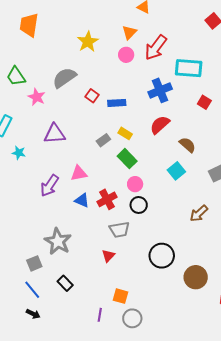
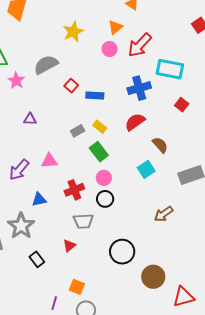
purple triangle: (55, 134) -> (30, 119), size x0.6
blue triangle: (82, 200) -> (39, 199), moved, turned -42
black rectangle: (65, 283) -> (37, 259), moved

